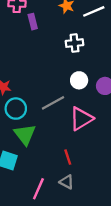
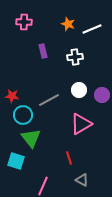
purple rectangle: (33, 22) -> (43, 51), moved
gray line: (53, 103) -> (49, 100), moved
gray triangle: (67, 182) -> (82, 180), moved

